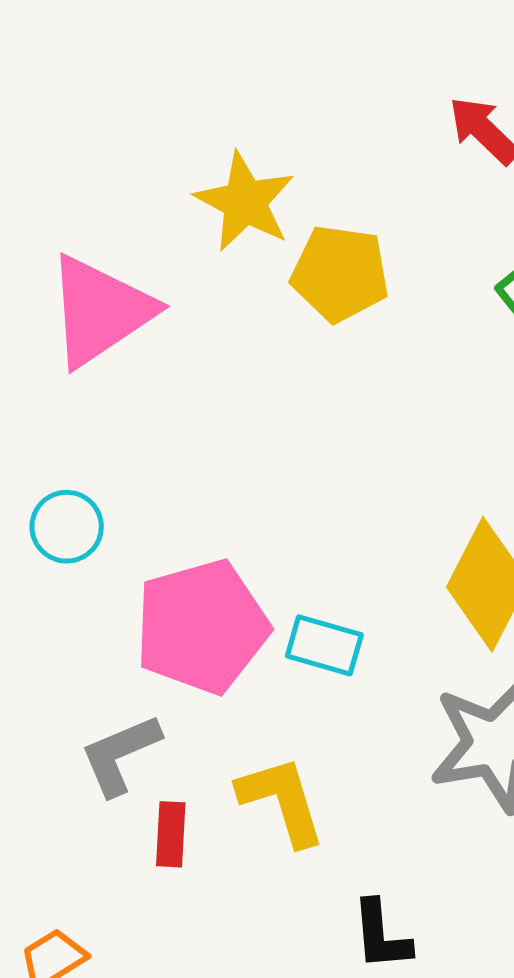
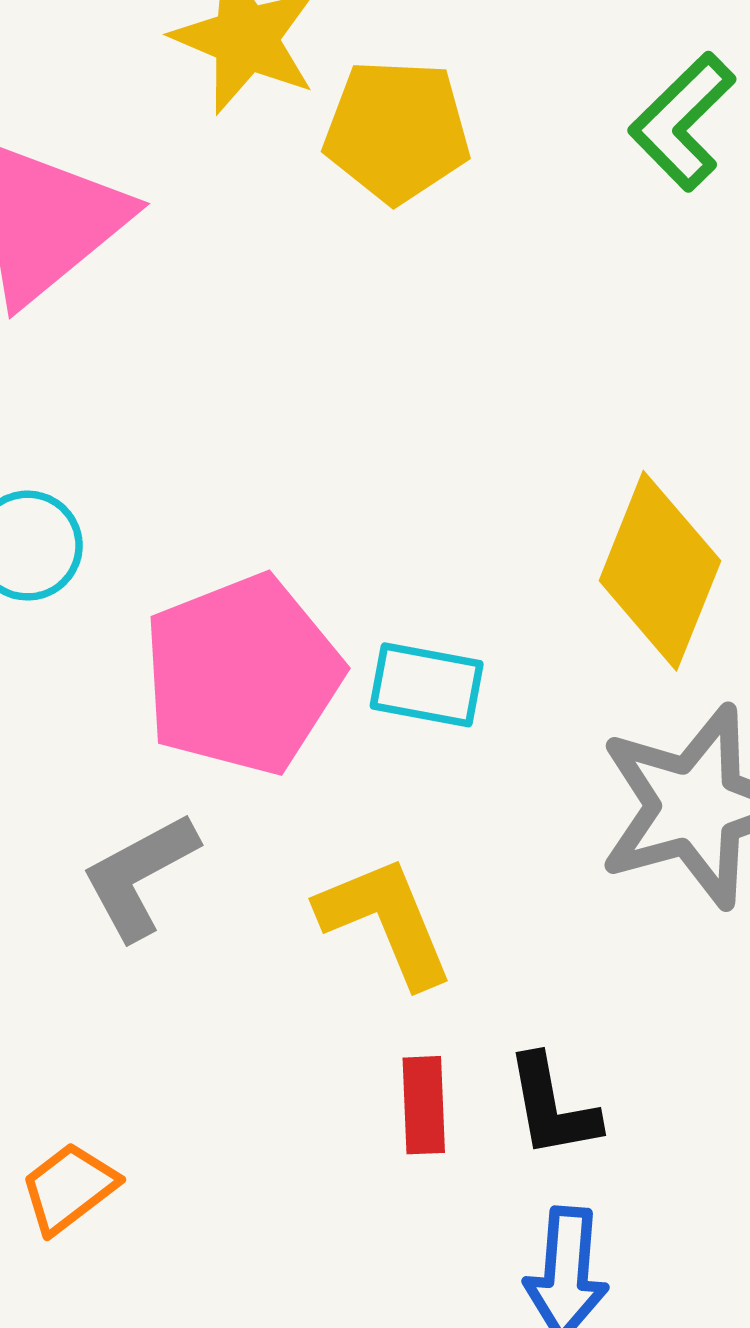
red rectangle: (171, 834) -> (424, 1105), moved

